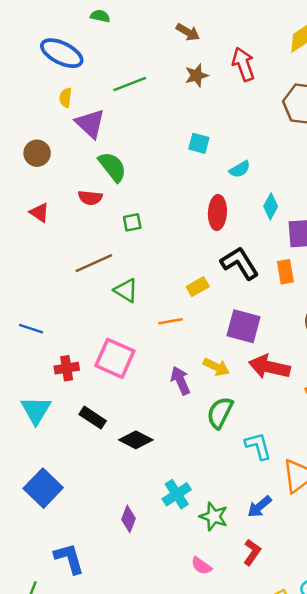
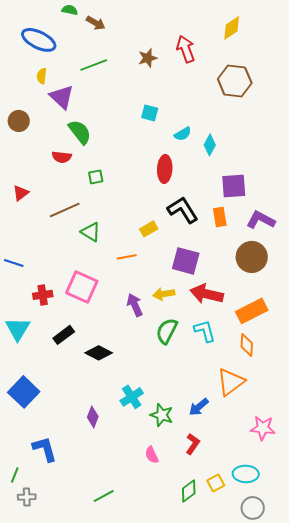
brown arrow: (188, 32) -> (96, 23), moved
cyan diamond: (271, 206) -> (210, 145), moved
red triangle: (40, 213) -> (21, 193), moved, turned 48
yellow arrow: (216, 367) -> (164, 294), turned 145
black rectangle: (93, 418) -> (64, 335), turned -70
cyan L-shape: (258, 446) -> (205, 331), moved
pink semicircle: (201, 566) -> (152, 455), turned 30

